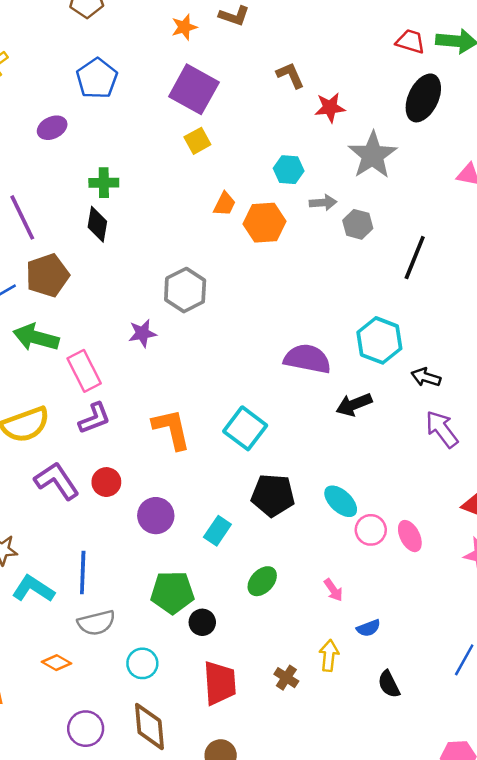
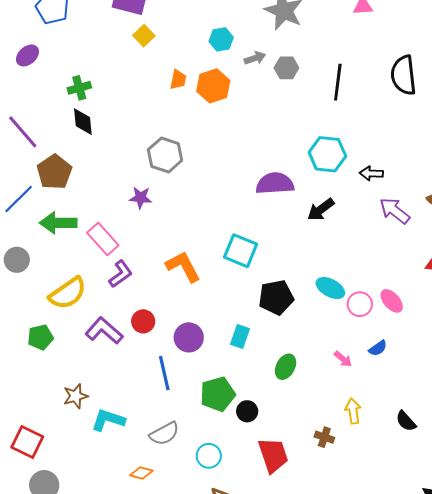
purple star: (142, 333) -> (141, 198), turned 30
blue line: (83, 573) -> (164, 373), moved
blue semicircle: (368, 628) -> (378, 348), moved

